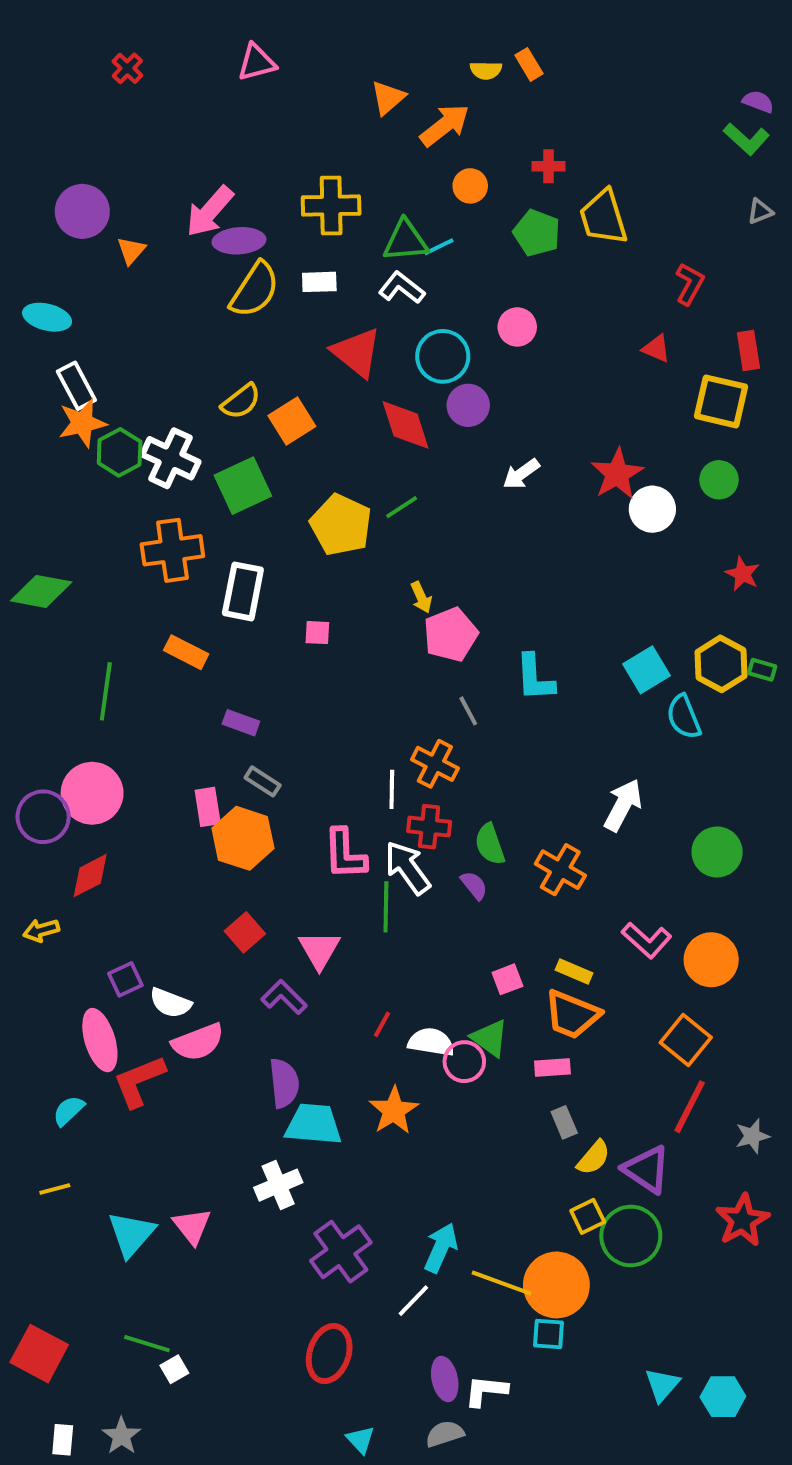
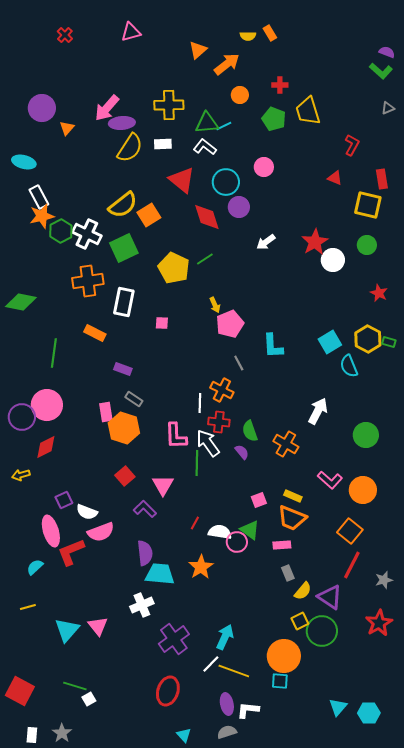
yellow semicircle: (241, 401) -> (123, 205), size x1.4
yellow line: (502, 1283) -> (234, 671), moved

